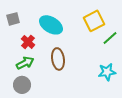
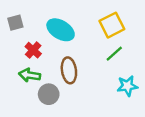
green line: (110, 38) -> (114, 54), moved
green arrow: (25, 63) -> (30, 75), turned -144
gray circle: (22, 85) -> (49, 94), moved

